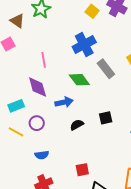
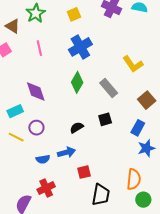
yellow square: (92, 11) -> (74, 14), moved, turned 32
pink line: (44, 60) -> (39, 48), moved
gray rectangle: (106, 69) -> (109, 88), moved
green diamond: (79, 80) -> (77, 82), turned 70
blue arrow: (64, 102) -> (66, 152), moved

